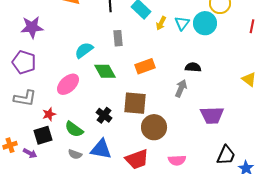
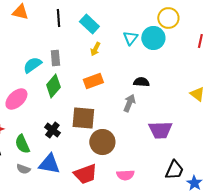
yellow arrow: (161, 23) -> (95, 49), moved
gray rectangle: (118, 38) -> (55, 58), moved
green diamond: (105, 71) -> (53, 86), turned 70
green semicircle: (74, 129) -> (22, 144), turned 30

